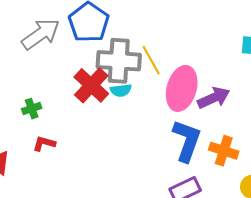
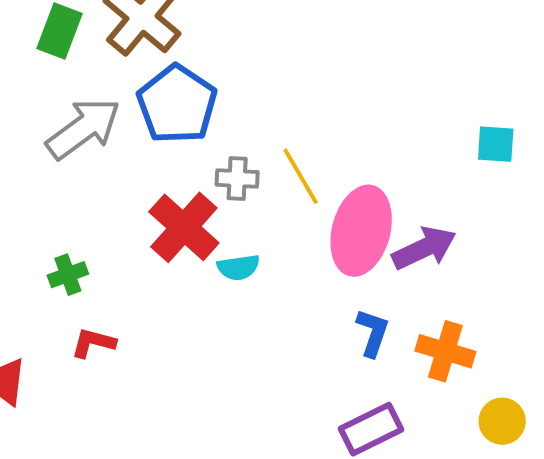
gray cross: (119, 61) -> (237, 178), size x0.5
cyan semicircle: (121, 90) -> (238, 267), moved
blue L-shape: (187, 141) -> (373, 333), size x0.6

